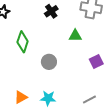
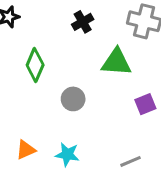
green triangle: (75, 36) -> (116, 62), size x1.5

